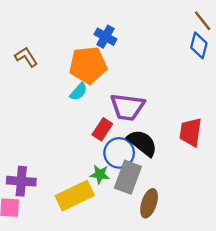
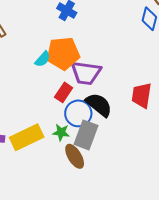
orange pentagon: (88, 65) -> (63, 53), moved
yellow rectangle: (75, 196) -> (27, 137), moved
brown ellipse: (149, 203) -> (75, 156), moved, turned -50

